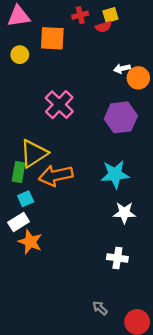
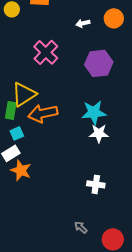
white arrow: (122, 69) -> (83, 23), moved
orange circle: (138, 78) -> (114, 18), moved
white star: (124, 213) -> (99, 133), moved

